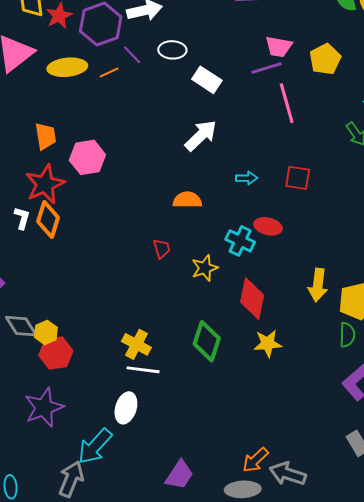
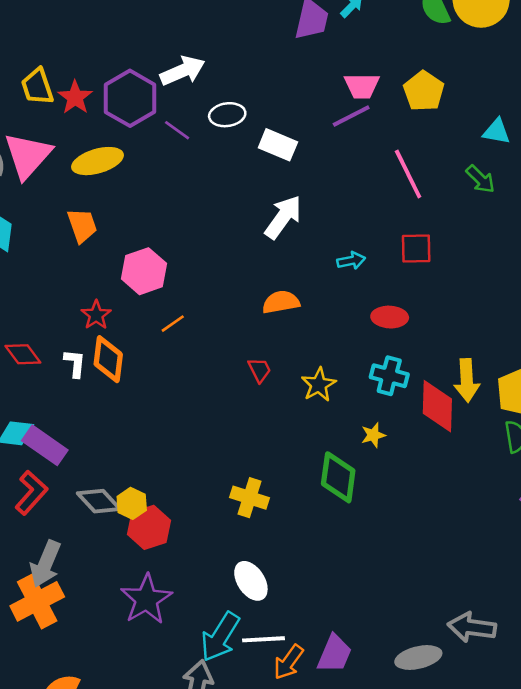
orange line: (109, 73) -> (173, 324), moved
pink line: (287, 103) -> (408, 174), moved
orange trapezoid: (46, 136) -> (82, 226), moved
red star: (45, 184) -> (96, 315), size x0.6
cyan cross: (240, 241) -> (389, 376), moved
red diamond: (252, 299) -> (437, 406), moved
yellow star: (268, 343) -> (373, 435), moved, size x0.7
white line: (143, 370) -> (264, 639), moved
white ellipse: (126, 408) -> (251, 581), turned -40
orange arrow: (255, 460) -> (289, 662), moved

